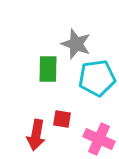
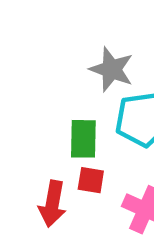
green rectangle: (48, 69) -> (83, 139), moved

